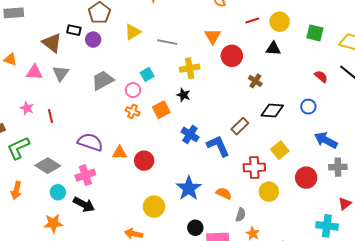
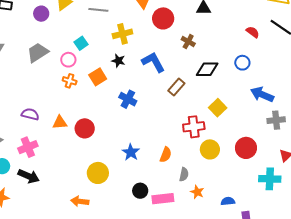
purple circle: (93, 40) -> (41, 14), moved
purple semicircle: (90, 142) -> (30, 114), size x0.7
blue L-shape: (218, 146) -> (153, 62), moved
red circle: (306, 178) -> (246, 148), moved
blue star: (189, 188) -> (131, 152), size x0.7
orange semicircle: (224, 193) -> (166, 155), turned 91

